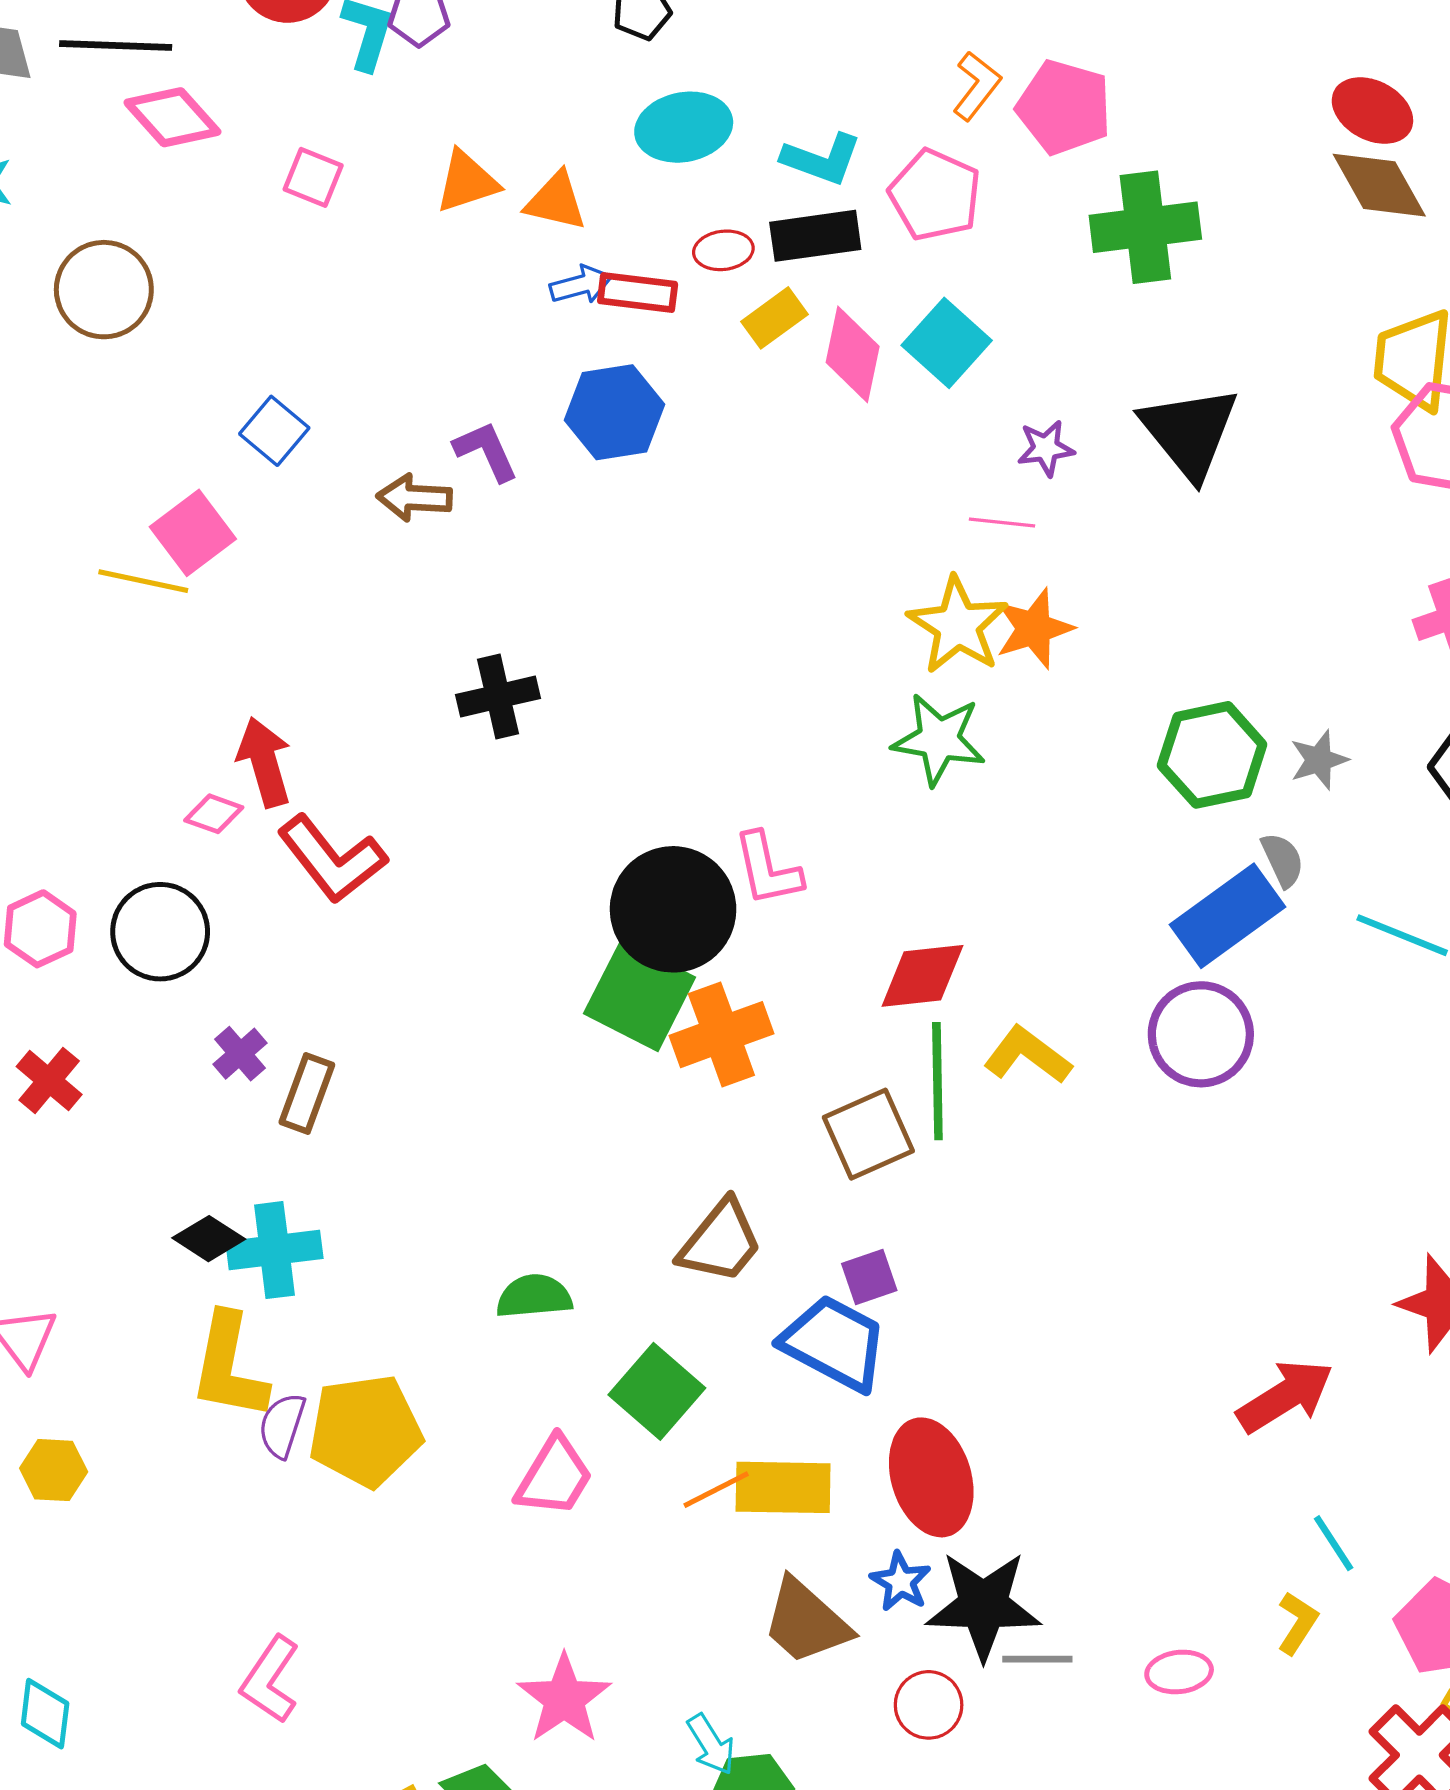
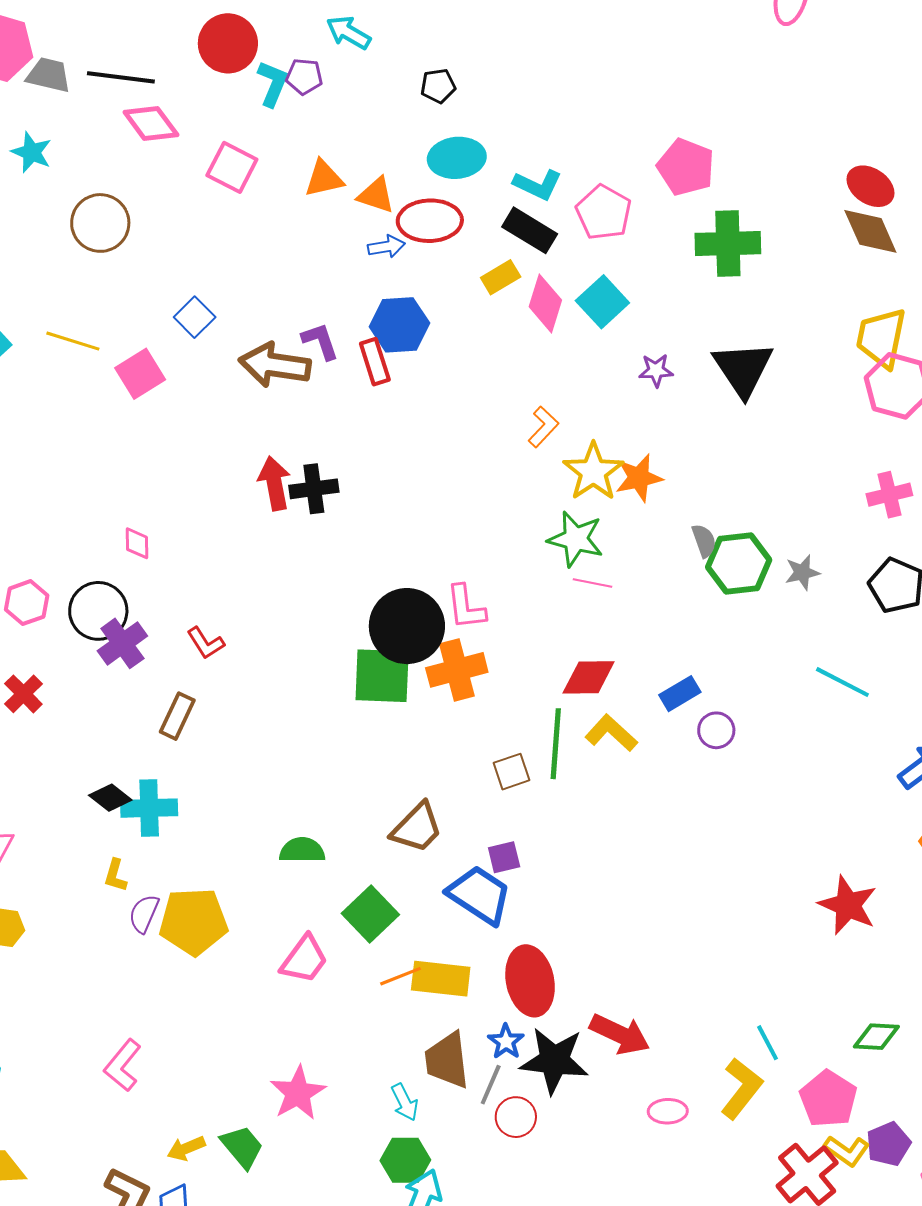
orange L-shape: (977, 86) -> (543, 427), moved
pink square: (313, 177) -> (232, 167), size x1.4
black rectangle: (815, 236) -> (530, 230), turned 34
red ellipse: (723, 250) -> (430, 221), moved, size x1.8
red rectangle: (638, 293) -> (375, 362), moved, turned 60
brown arrow: (414, 498) -> (275, 365), size x1.6
pink line: (1002, 522) -> (593, 583), moved
yellow line: (143, 581) -> (73, 341), moved
red arrow: (264, 762) -> (274, 483), moved
pink diamond: (214, 814) -> (137, 543), turned 64
red L-shape: (332, 859) -> (206, 643), moved, size x0.6
gray semicircle: (1283, 860) -> (704, 541), moved
blue rectangle: (1227, 916) -> (680, 694), moved, size x0.6
red diamond: (922, 976) -> (589, 677), moved
green square: (640, 995) -> (382, 676), turned -30
purple circle: (1201, 1034) -> (716, 730), size x0.6
orange cross: (721, 1035) -> (457, 670), moved
purple cross: (240, 1054) -> (122, 643), moved, size x1.5
brown square: (868, 1134) -> (512, 772), size x0.7
yellow L-shape: (229, 1367) -> (115, 875), size x0.5
red arrow: (1285, 1396) -> (620, 1034), moved, turned 52
brown trapezoid: (806, 1622) -> (447, 1060), turned 36
yellow L-shape: (1297, 1623) -> (741, 1088), size x1.6
gray line: (1037, 1659) -> (491, 1085), moved, turned -72
cyan arrow: (711, 1744) -> (405, 1102), moved

